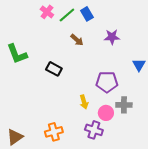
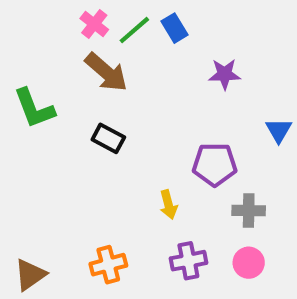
brown arrow: (77, 40) -> (106, 72), moved, size x1.6
pink circle: (106, 113) -> (249, 263), moved
purple cross: (94, 130) -> (188, 261), turned -30

